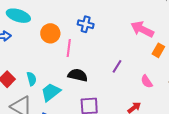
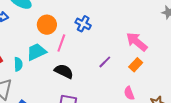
orange rectangle: (158, 50) -> (136, 65), moved
purple line: (117, 66) -> (105, 62), moved
cyan trapezoid: (51, 92) -> (36, 52), moved

